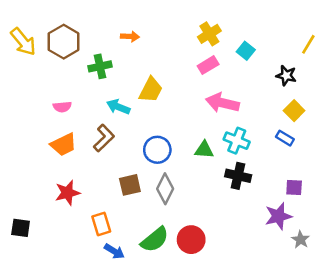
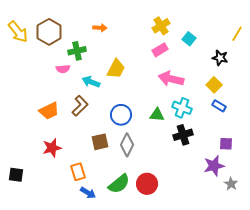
pink semicircle: (62, 107) -> (63, 69), moved
yellow square: (294, 111) -> (214, 85), moved
black cross: (238, 176) -> (183, 135), turned -30

